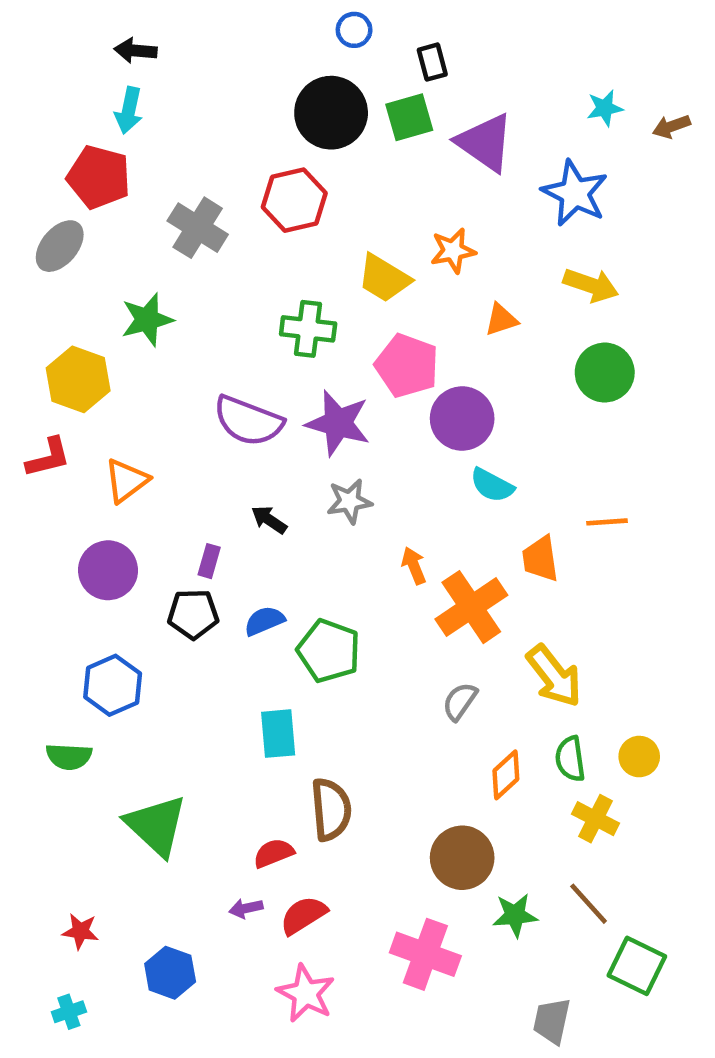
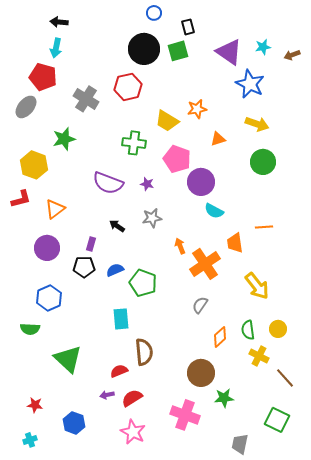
purple triangle: (485, 143) -> (229, 52), moved
purple star: (338, 423) -> (147, 184), size x0.5
yellow arrow: (554, 676) -> (257, 286), moved
brown line: (589, 904) -> (285, 378), moved

